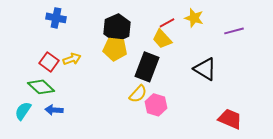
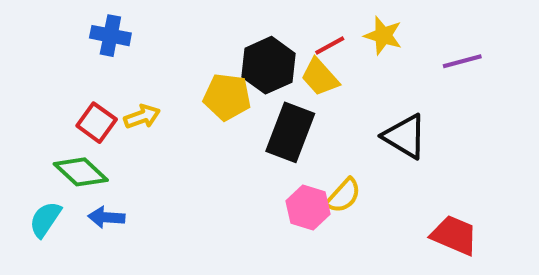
black hexagon: (117, 28) -> (269, 65), moved
yellow semicircle: (138, 94) -> (344, 196), moved

